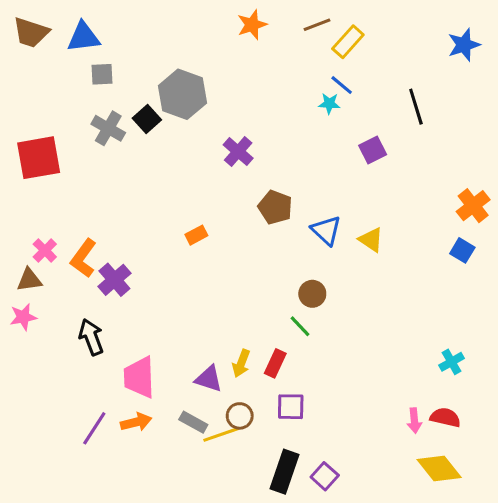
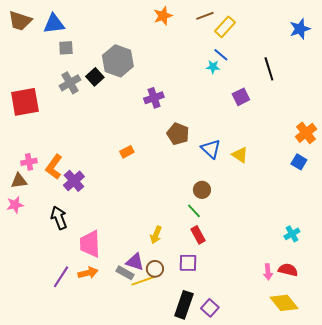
gray cross: (108, 128) -> (70, 83), turned 30
purple cross: (238, 152) -> (154, 98), turned 30
pink cross: (45, 250) -> (29, 162), turned 35
red rectangle: (275, 363) -> (198, 235), moved, turned -54
purple triangle: (209, 379) -> (135, 262), moved

